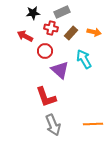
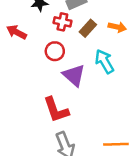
red arrow: (25, 36) -> (17, 32), moved

